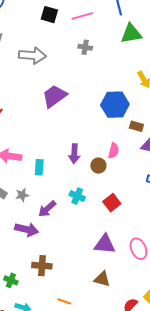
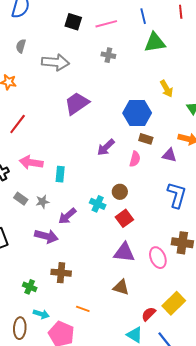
brown rectangle: (136, 126) -> (146, 139), moved
purple arrow: (74, 154) -> (106, 147), moved, turned 42
brown circle: (98, 166) -> (120, 192), moved
red square: (112, 203) -> (124, 218), moved

